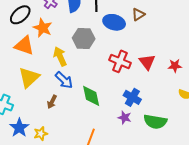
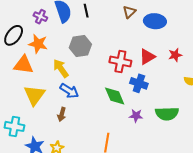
blue ellipse: (114, 22) -> (155, 21), moved
red triangle: (147, 62) -> (147, 57), turned 48
green diamond: (91, 96) -> (115, 96), moved
blue cross: (132, 97) -> (139, 83), moved

